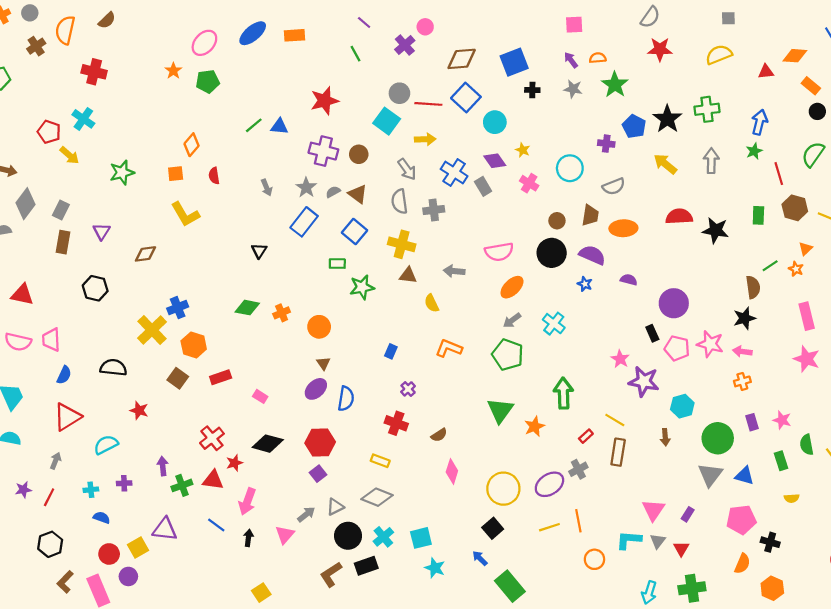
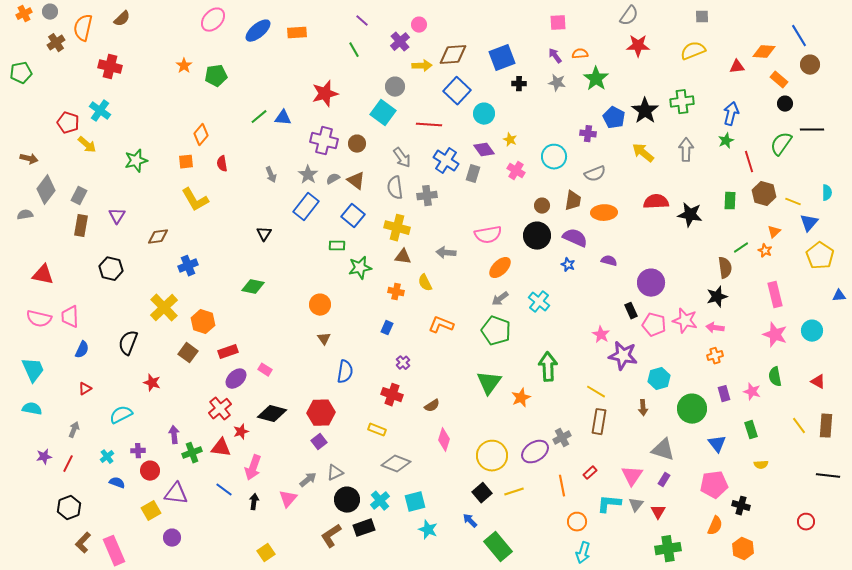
pink ellipse: (204, 43) -> (213, 20), moved
red line: (428, 104) -> (429, 125), moved
yellow arrow: (425, 139) -> (422, 66), moved
gray rectangle: (483, 186) -> (473, 174), turned 48
blue cross: (178, 308) -> (188, 266), moved
orange cross: (282, 313) -> (396, 292), moved, turned 35
black semicircle: (113, 368) -> (128, 343), turned -75
purple ellipse: (316, 389) -> (236, 379), moved
red triangle: (67, 417) -> (85, 389), size x0.5
red rectangle: (586, 436) -> (590, 473), moved
green semicircle: (807, 445) -> (775, 377), moved
gray triangle: (710, 475) -> (663, 450), moved, turned -50
blue triangle: (744, 476) -> (717, 444), turned 36
cyan cross: (91, 490) -> (107, 457), turned -32
gray diamond: (377, 497) -> (396, 464), moved
yellow line: (549, 527) -> (514, 492), moved
red circle: (109, 554) -> (150, 471), moved
purple circle: (128, 576) -> (172, 538), moved
cyan arrow: (649, 593) -> (583, 553), moved

